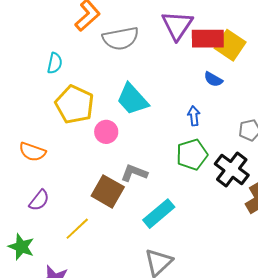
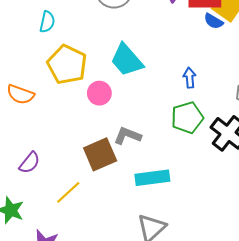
blue semicircle: (213, 79) -> (213, 21), moved
orange semicircle: (32, 152) -> (20, 94), moved
brown square: (108, 191) -> (100, 154), turned 36
cyan rectangle: (159, 214) -> (152, 178), turned 32

